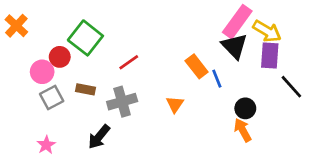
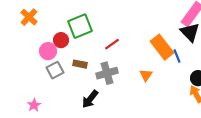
green square: (85, 38) -> (80, 26), turned 30
orange rectangle: (197, 66) -> (162, 47), size x1.4
pink star: (46, 145) -> (34, 105), moved

